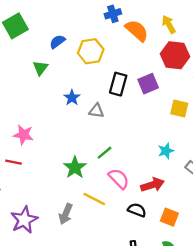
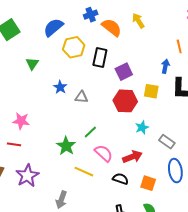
blue semicircle: (57, 42) -> (53, 27), moved, size x1.5
red hexagon: (175, 55) -> (125, 101), moved
black rectangle: (118, 84) -> (100, 58), moved
gray arrow: (66, 214) -> (61, 200), moved
purple star: (24, 220) -> (27, 176), moved

